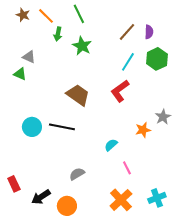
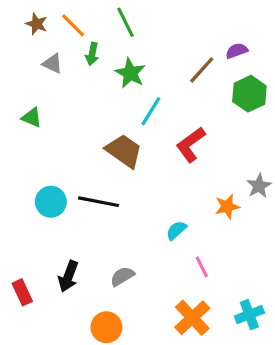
brown line: (127, 32) -> (202, 70), moved
purple semicircle: (149, 32) -> (237, 51), turned -112
gray triangle: (29, 57) -> (52, 64), moved
cyan line: (128, 62) -> (151, 111), moved
black arrow: (41, 197) -> (68, 276), moved, turned -36

